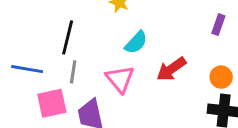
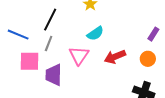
orange circle: (221, 77) -> (148, 59), moved

